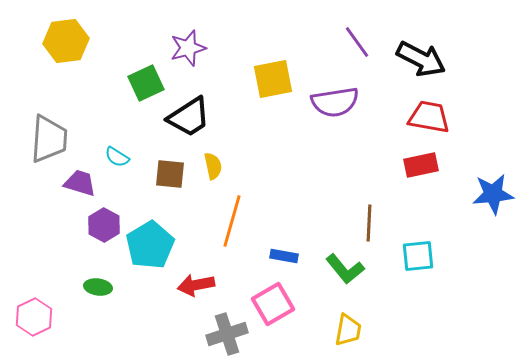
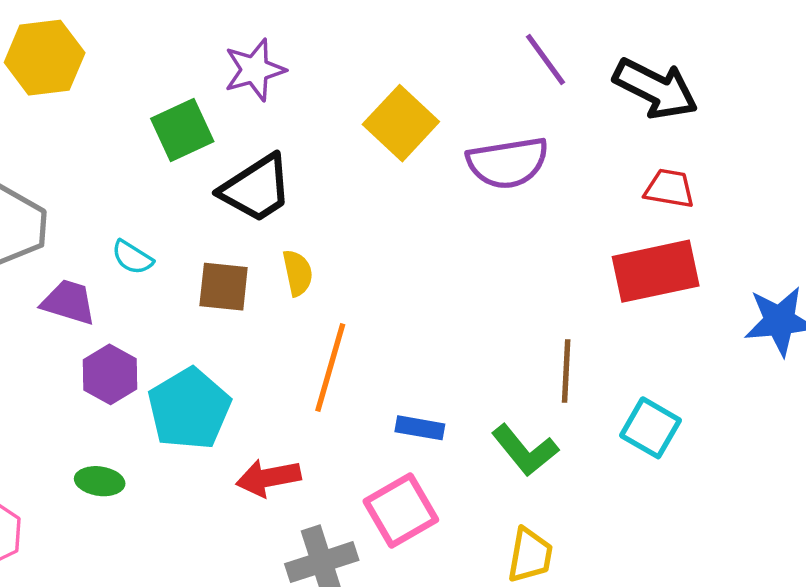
yellow square: (273, 79) -> (401, 123), turned -36
red trapezoid: (429, 117) -> (669, 189), size x0.7
red rectangle: (421, 165) -> (656, 271), size x1.4
cyan square: (418, 256) -> (650, 428), turned 36

